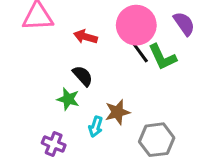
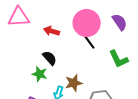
green L-shape: (162, 57) -> (119, 59), moved

